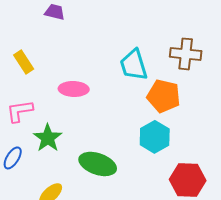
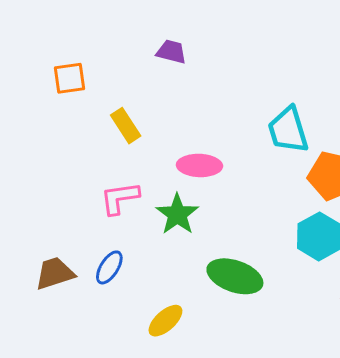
green star: (48, 138) -> (177, 214), moved

